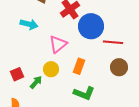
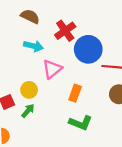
cyan arrow: (29, 24) -> (33, 46), moved
yellow circle: (51, 69) -> (29, 90), moved

